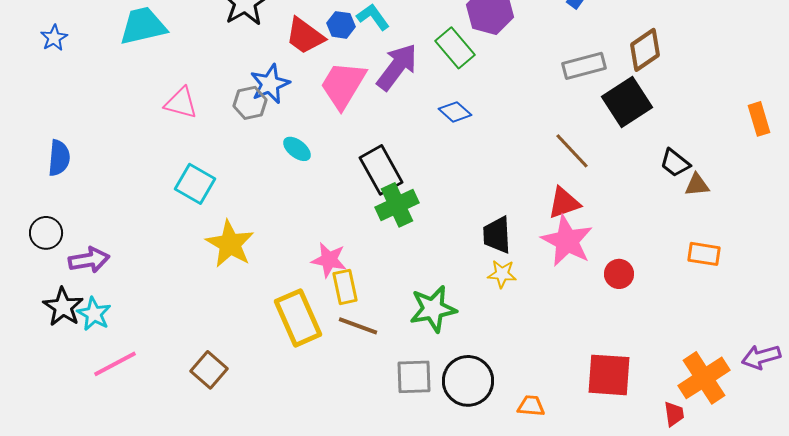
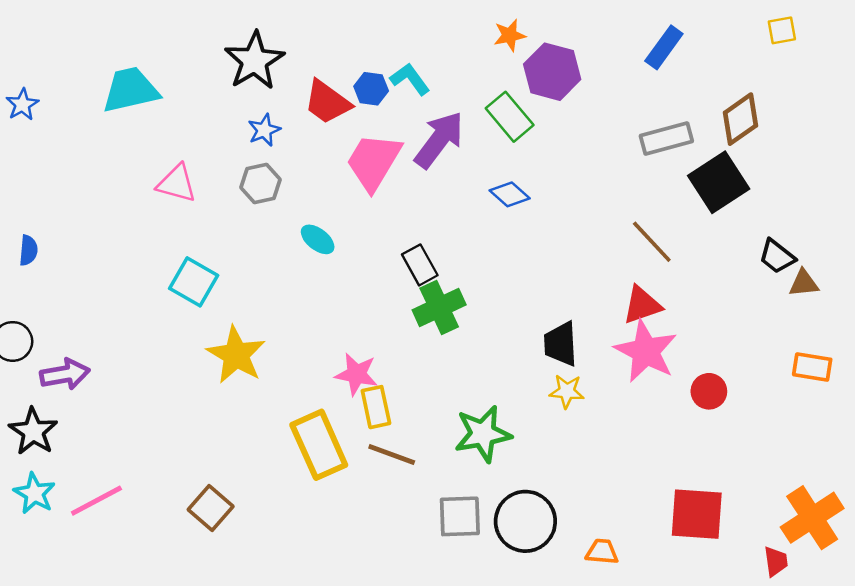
blue star: (270, 84) -> (264, 130), moved, size x0.7
blue semicircle: (59, 158) -> (28, 250), size x0.7
black rectangle: (381, 170) -> (420, 265), size x0.7
cyan star: (94, 314) -> (34, 493), moved

